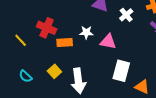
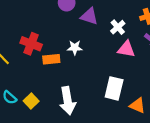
pink triangle: (108, 42) -> (126, 49), moved
yellow square: (54, 71) -> (31, 101), moved

